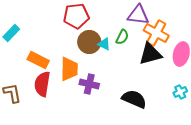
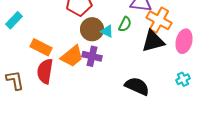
orange trapezoid: (69, 69) -> (72, 56), turned 50
purple cross: (89, 84) -> (92, 56), moved

